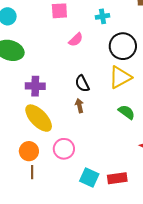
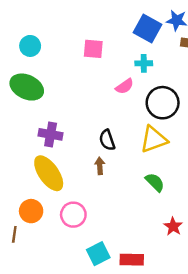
pink semicircle: (76, 40) -> (125, 86), moved
brown line: (32, 172) -> (14, 234), moved
cyan square: (89, 178) -> (98, 254), turned 30

